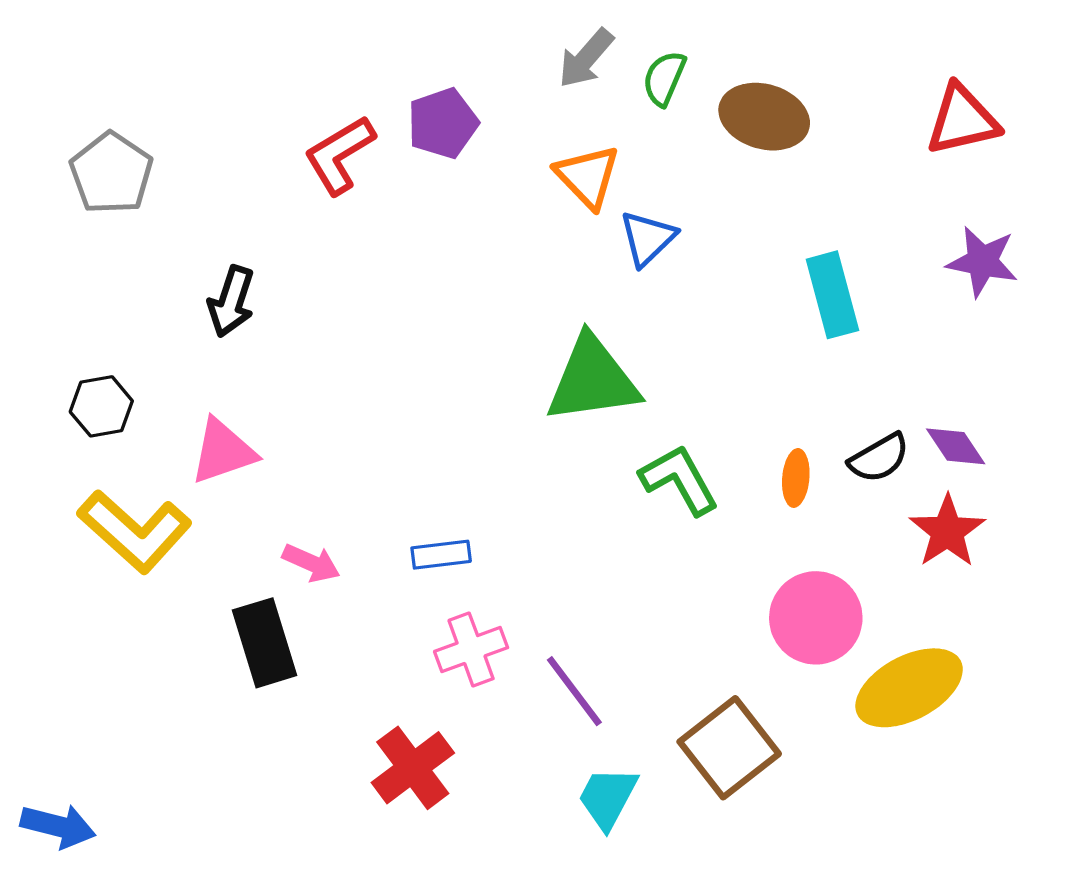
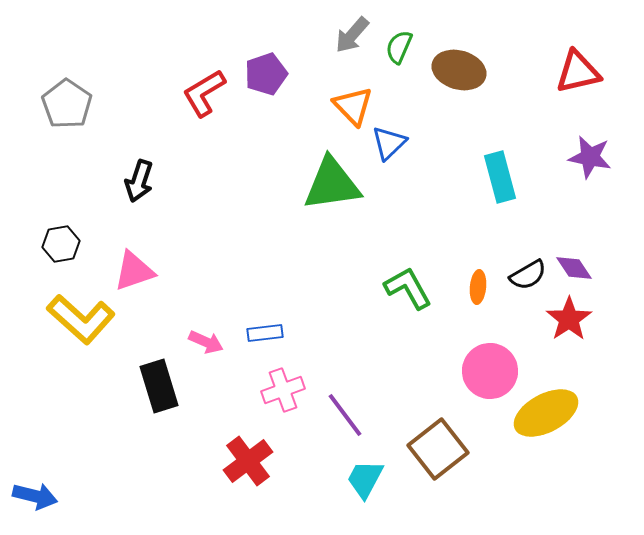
green triangle: (593, 380) -> (332, 184), moved
pink arrow: (311, 563) -> (206, 342), moved

